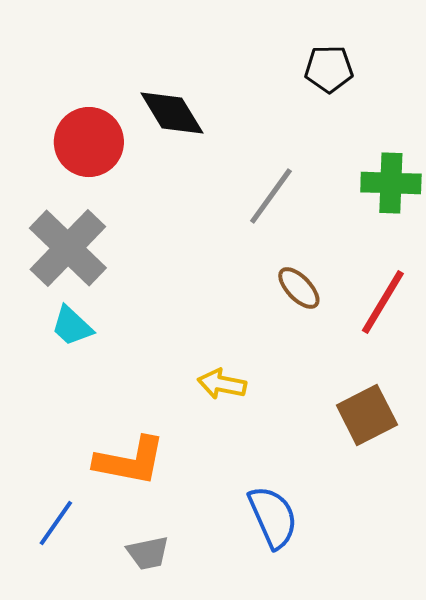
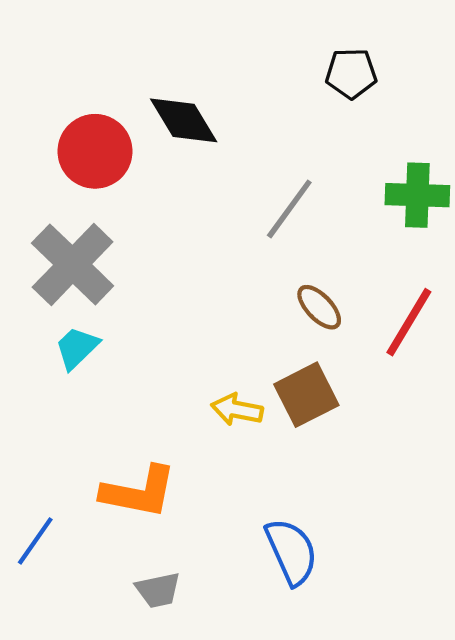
cyan trapezoid: (72, 326) -> (77, 348), turned 93
brown square: (367, 415) -> (306, 395), moved
blue line: (56, 523) -> (35, 541), moved

